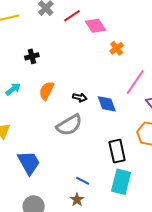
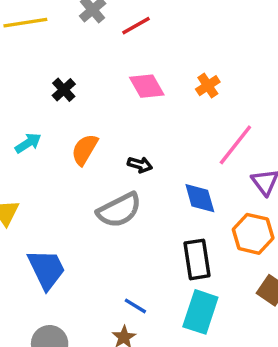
pink diamond: (96, 26) -> (147, 86), moved
black cross: (32, 56) -> (64, 90), turned -32
blue diamond: (107, 104) -> (200, 198), moved

